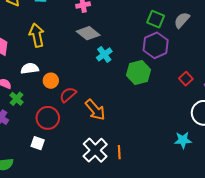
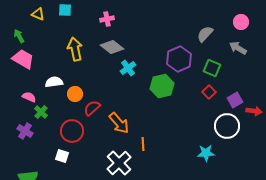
green square: (156, 19) -> (212, 68), moved
yellow arrow: (37, 35) -> (75, 49), moved
orange line: (119, 152) -> (143, 144), moved

